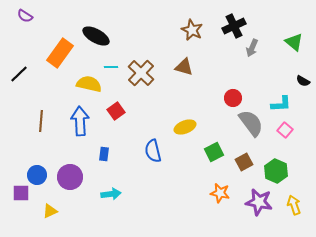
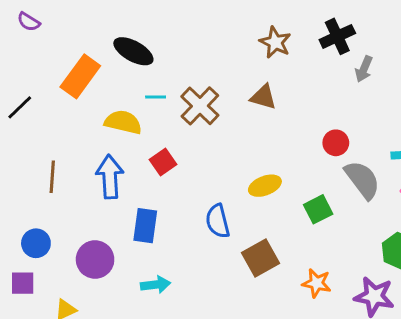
green square: (214, 152) -> (318, 209), moved
blue rectangle: (104, 154) -> (145, 226), size x1.6
brown square: (244, 162) -> (260, 258), moved, size x1.4
blue circle: (37, 175) -> (36, 243), moved

